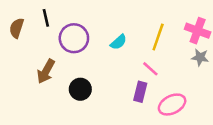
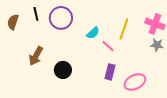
purple circle: (74, 38) -> (61, 18), moved
pink line: (150, 69) -> (108, 46), moved

